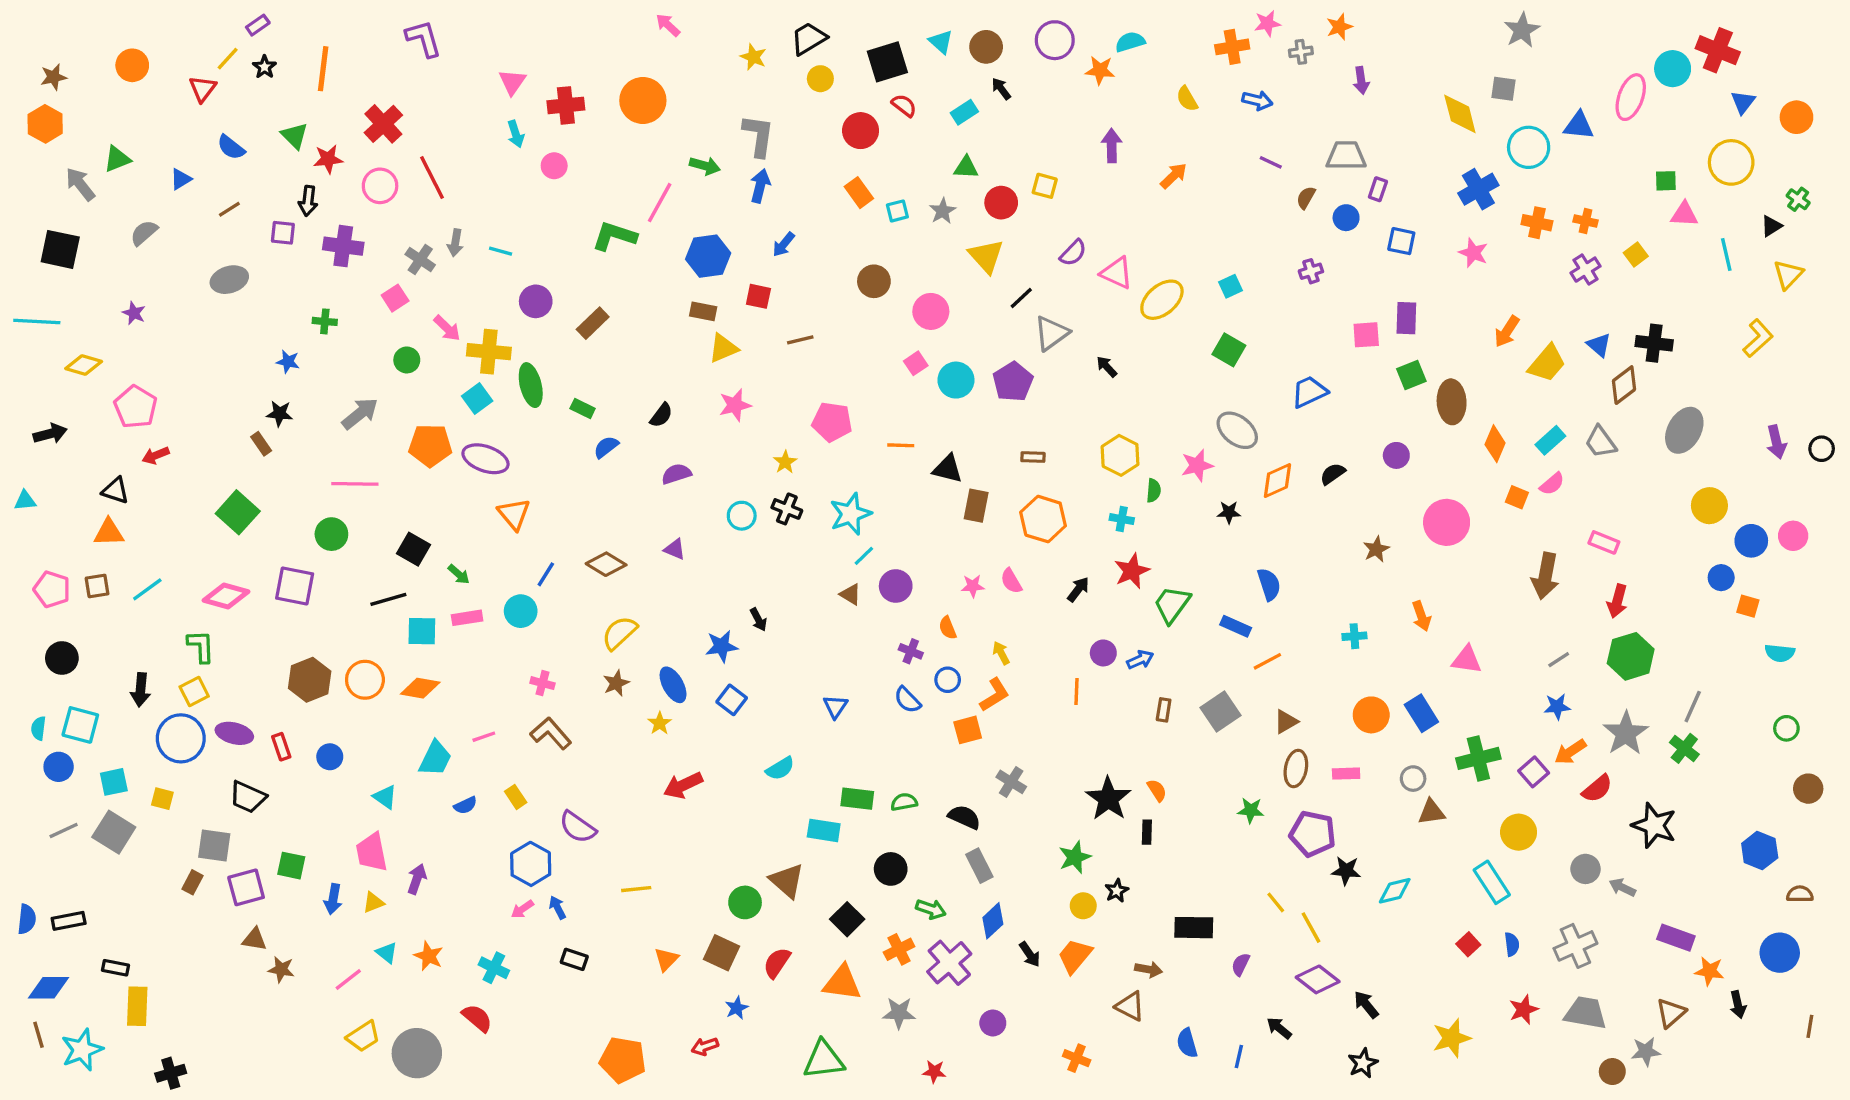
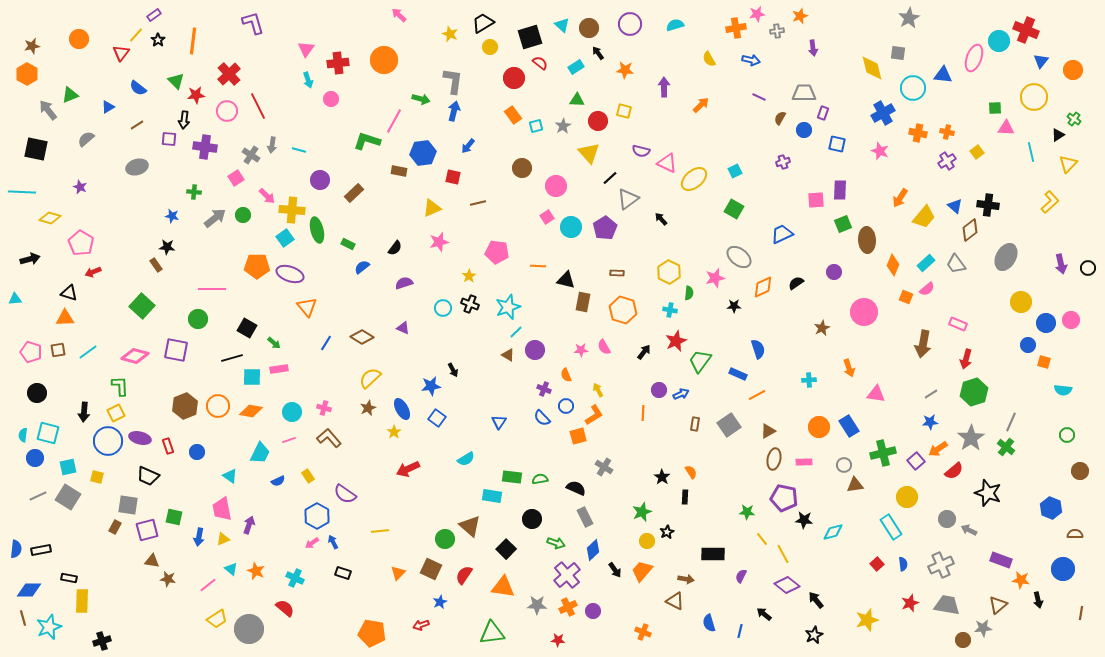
orange star: (1100, 70) -> (625, 70), moved
purple semicircle: (1073, 253) -> (641, 151), turned 60
brown rectangle: (703, 311) -> (399, 171), moved
gray arrow: (360, 414) -> (215, 218), moved
cyan circle: (521, 611) -> (292, 412), moved
black star: (1108, 799) -> (662, 477), size x0.6
green star: (1251, 810) -> (747, 512), moved
orange cross: (899, 949) -> (568, 607), moved

